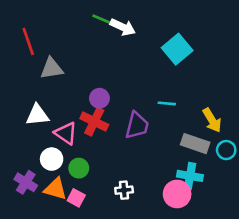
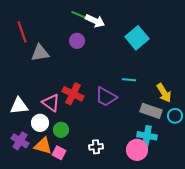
purple circle: (99, 98) -> (77, 41), moved
white triangle: (37, 115) -> (19, 106), moved
purple trapezoid: (137, 125) -> (106, 97), turned 105

